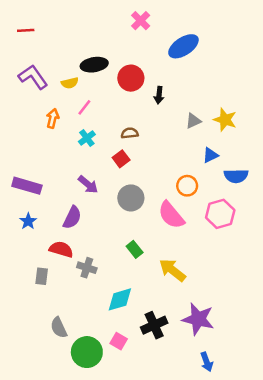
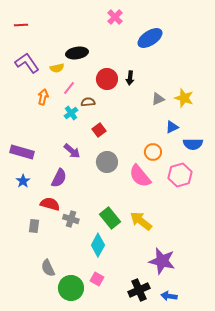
red circle: (131, 78) -> (107, 79), moved
brown semicircle: (130, 133) -> (88, 102), moved
green rectangle: (135, 249) -> (110, 218), moved, size x1.5
cyan diamond: (120, 299) -> (98, 245), turned -45
black cross: (154, 325) -> (139, 290), moved
blue arrow: (207, 362) -> (169, 296), turned 119

